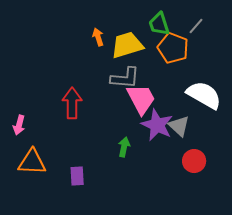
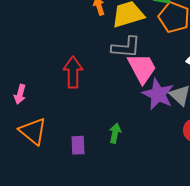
green arrow: (124, 147) -> (115, 133), moved
orange triangle: (32, 162) -> (33, 131), turned 36

